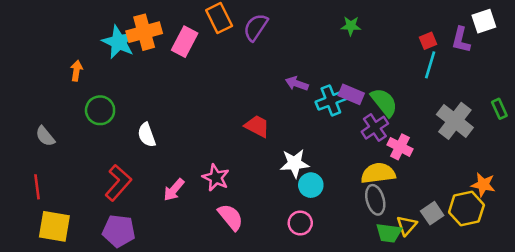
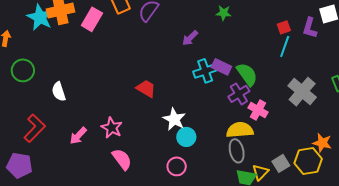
purple arrow: (297, 84) -> (190, 38), moved, turned -66
white star: (295, 163) -> (174, 119), turned 30
purple pentagon: (119, 231) -> (19, 165), moved

